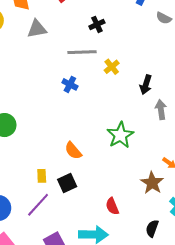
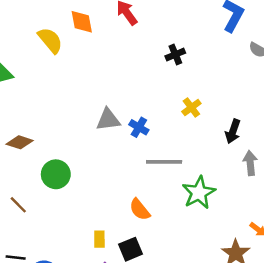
gray triangle: (37, 29) -> (108, 120), moved
gray line: (82, 52) -> (164, 162), moved

